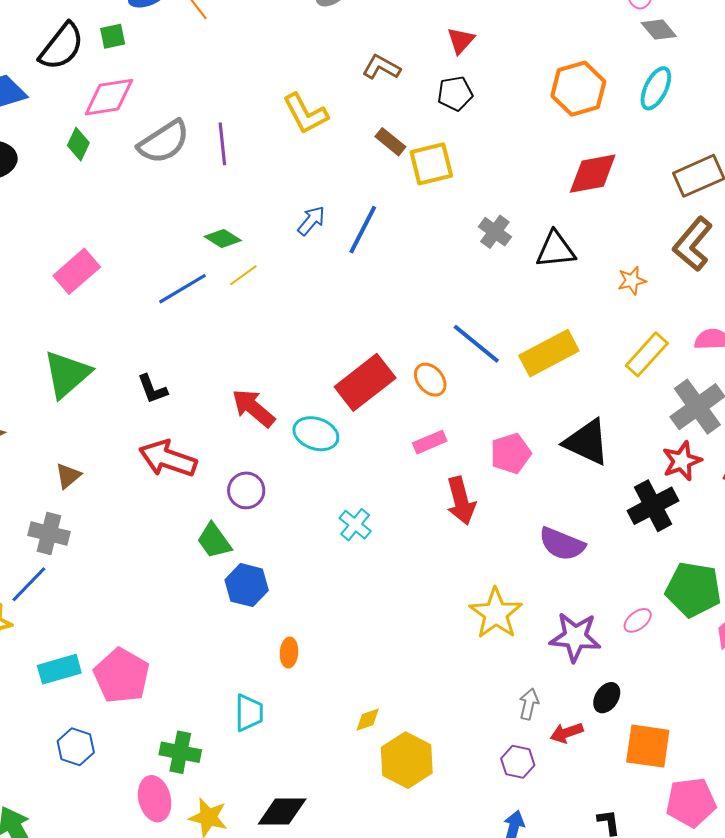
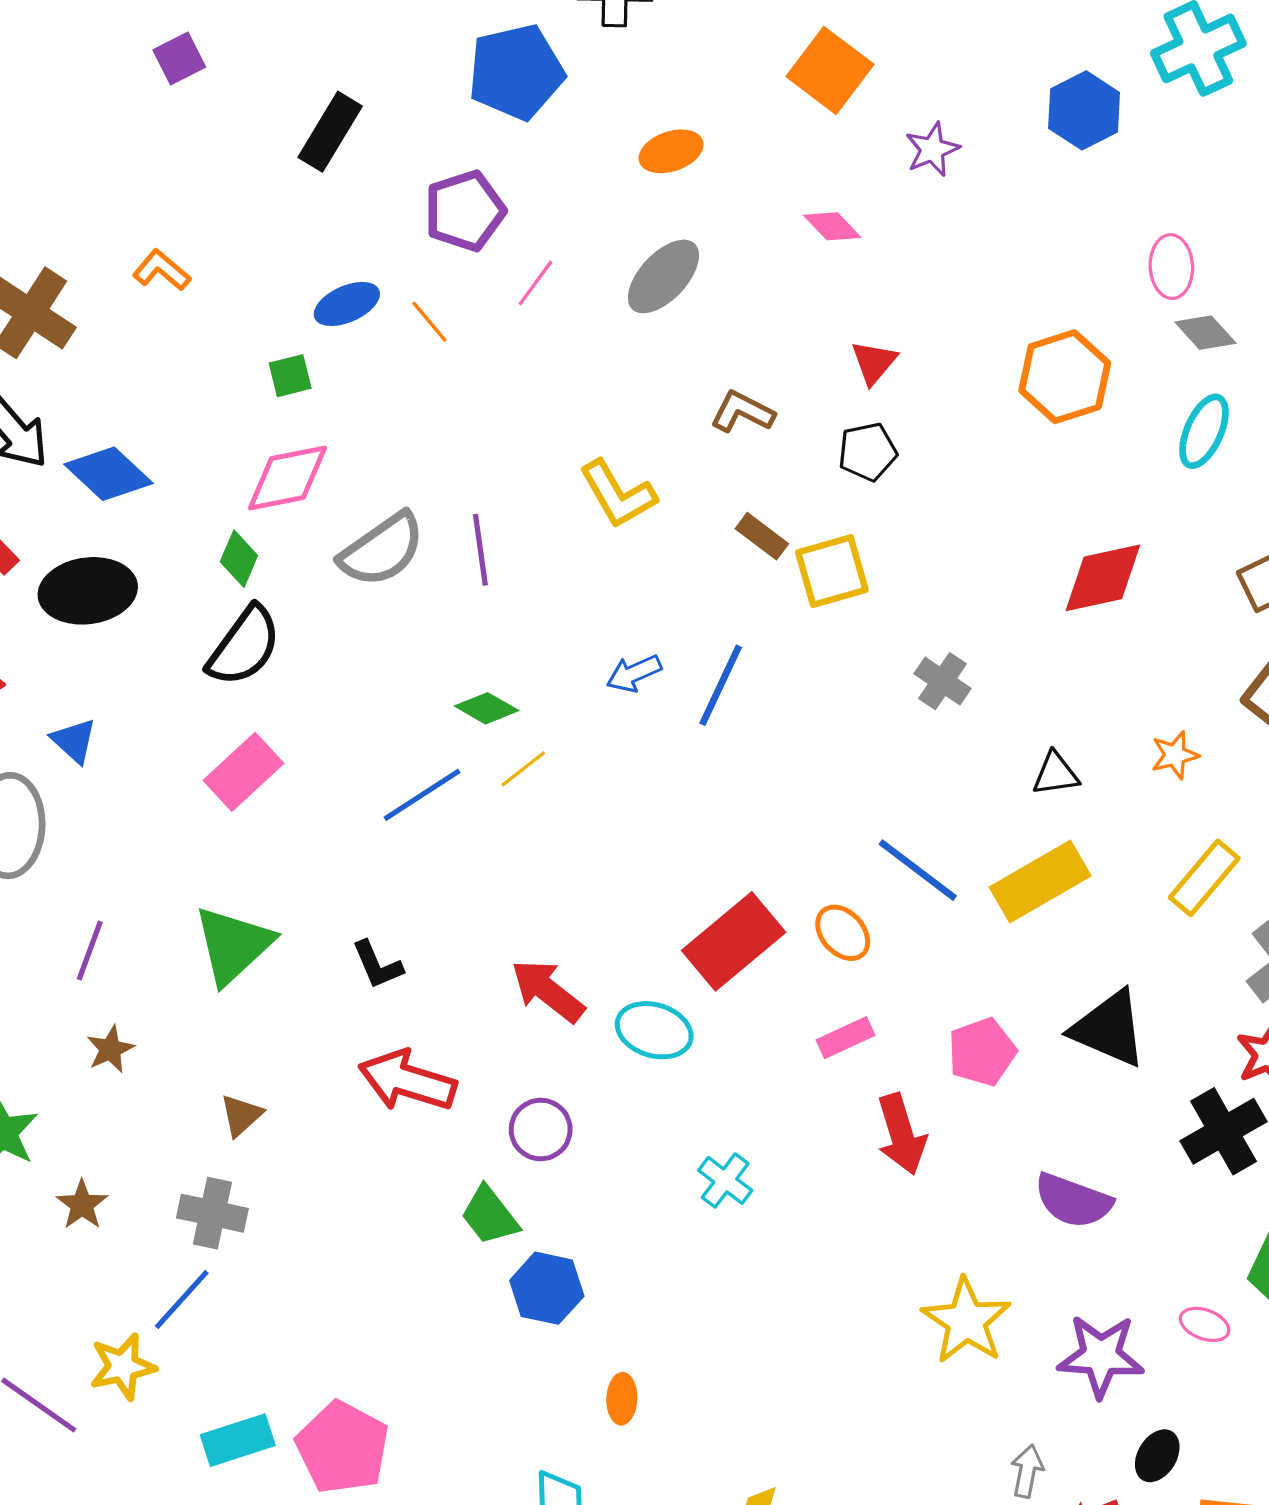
black semicircle: (62, 46) -> (244, 646), moved
orange hexagon: (578, 89) -> (1065, 377), moved
blue arrow: (311, 221) -> (634, 673), turned -152
black triangle: (556, 250) -> (1056, 774), moved, size x0.7
pink ellipse: (638, 620) -> (1205, 1324), turned 60

